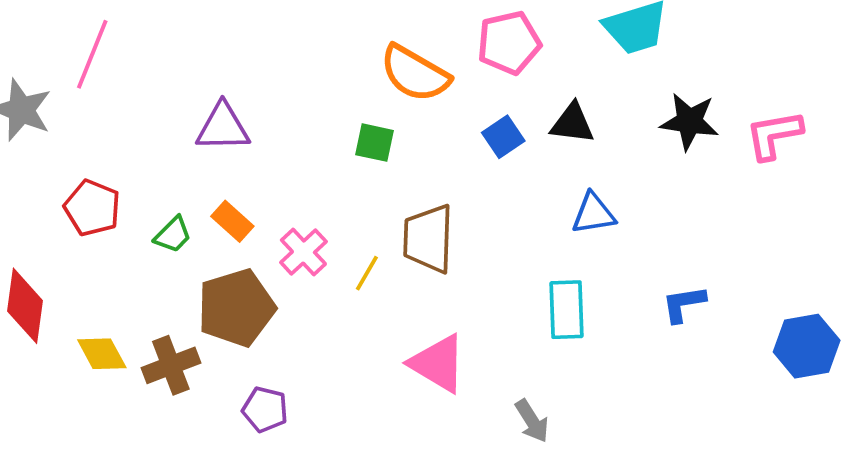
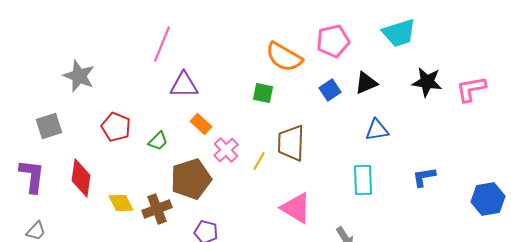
pink line: (92, 54) -> (162, 44), moved
black triangle: (572, 123) -> (366, 83), turned -30
orange rectangle: (232, 221) -> (201, 124), moved

